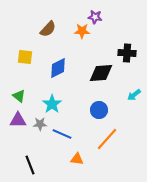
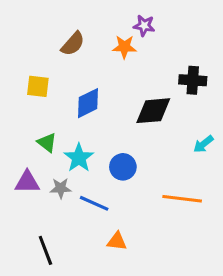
green triangle: (19, 96) -> (47, 143), moved
blue circle: (99, 110) -> (123, 167), moved
orange line: (107, 139) -> (182, 199), moved, turned 55

